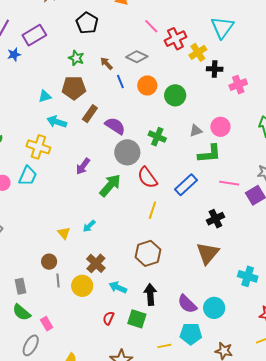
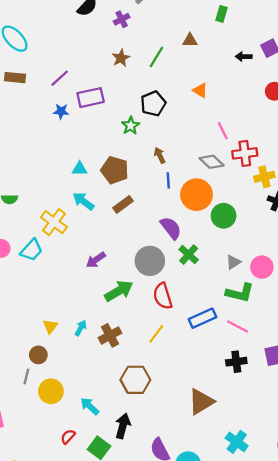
gray diamond: (137, 57) -> (212, 162), moved
green star: (76, 58) -> (131, 126), moved
orange circle: (147, 85) -> (197, 195), size x1.4
purple semicircle: (115, 126) -> (171, 228), moved
gray triangle: (196, 131) -> (233, 262), turned -32
pink line: (229, 183) -> (238, 327), moved
black cross: (215, 219) -> (236, 362), moved
cyan arrow: (89, 226) -> (81, 328), turned 144
brown circle: (49, 262) -> (38, 355), moved
brown cross: (96, 263) -> (110, 335), moved

